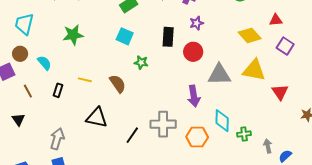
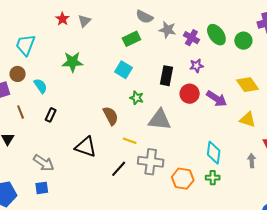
yellow triangle: (254, 70) -> (248, 120), size x0.7
gray triangle: (219, 75) -> (160, 120), moved
yellow line: (85, 80) -> (130, 141), moved
purple arrow: (194, 96) -> (217, 99), moved, turned -55
cyan diamond: (222, 121) -> (214, 153), moved
green cross: (244, 134) -> (213, 178), moved
gray arrow: (57, 139) -> (44, 163), turned 100
gray arrow: (268, 146) -> (252, 161), moved

